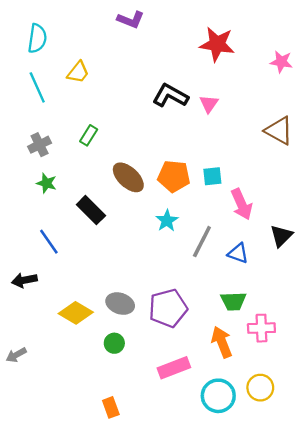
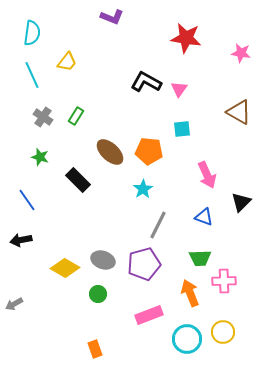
gray cross: (40, 145) -> (43, 117), moved, turned -30
cyan square: (212, 176) -> (182, 129), moved
blue line: (49, 242) -> (27, 200), moved
gray line: (202, 242) -> (158, 225), moved

